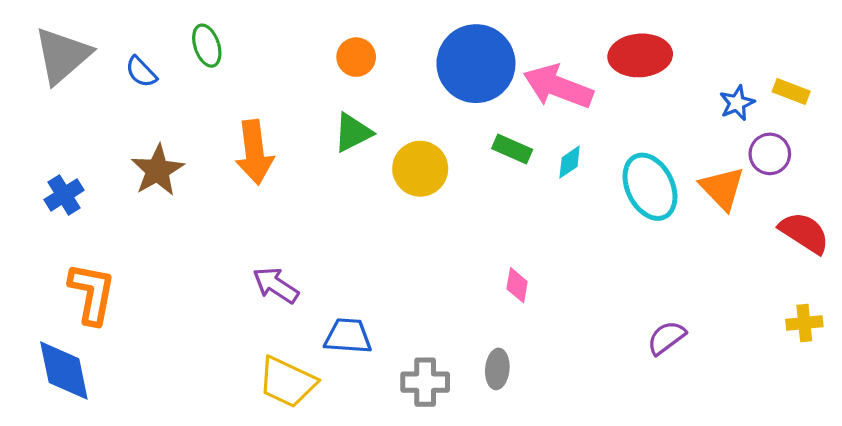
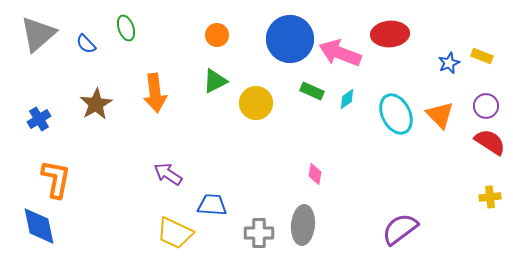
purple circle: (770, 154) -> (486, 106), moved
purple semicircle: (666, 338) -> (400, 229), moved, size x1.5
gray ellipse: (497, 369) -> (303, 225), size x1.6

